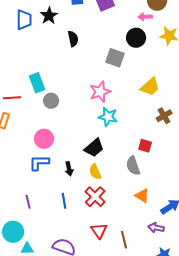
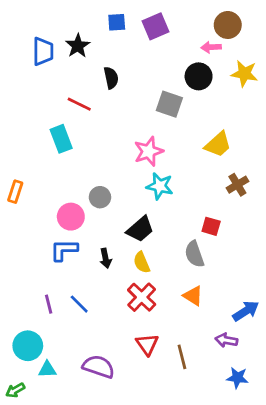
red line: (12, 98) -> (79, 104), moved, turned 30
gray circle: (51, 101) -> (100, 197), moved
orange triangle: (142, 196) -> (193, 296), moved
blue line: (64, 201) -> (79, 304), moved, turned -35

